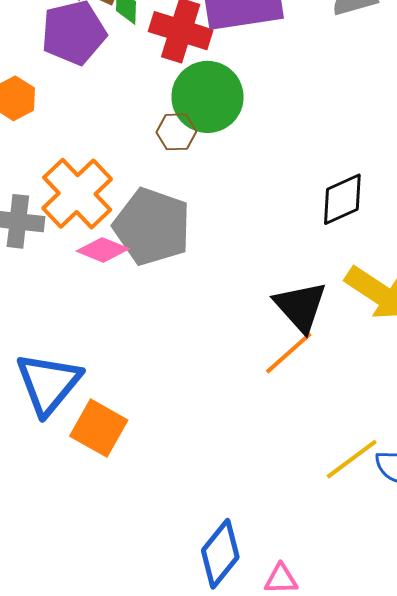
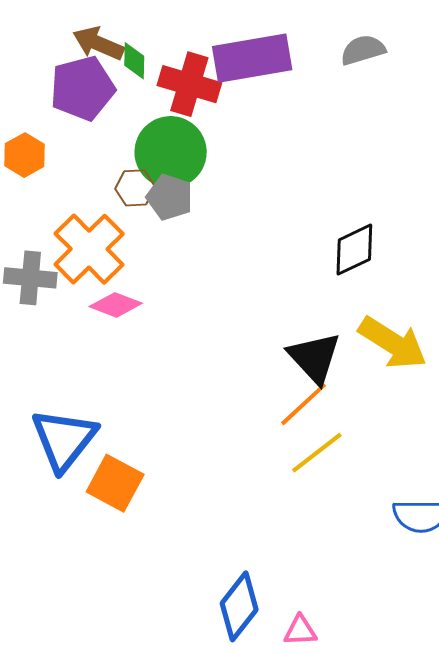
green circle: (207, 97) -> (171, 152), moved
brown hexagon: (176, 132) -> (135, 188), moved
gray pentagon: (152, 227) -> (170, 197), moved, size x0.6
yellow line: (352, 459) -> (317, 453), moved

